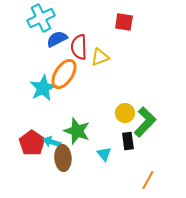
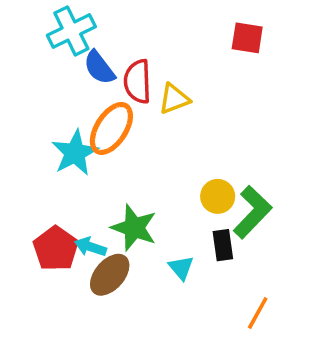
red square: (124, 22) -> (247, 38), moved
blue semicircle: (57, 39) -> (99, 68), turned -100
brown ellipse: (63, 158) -> (110, 275), turned 45

